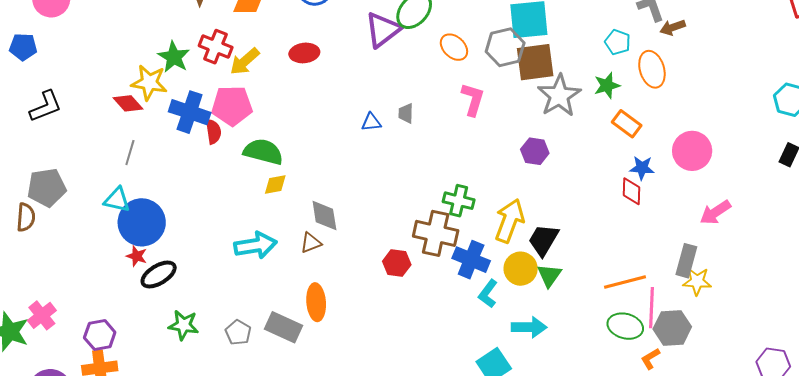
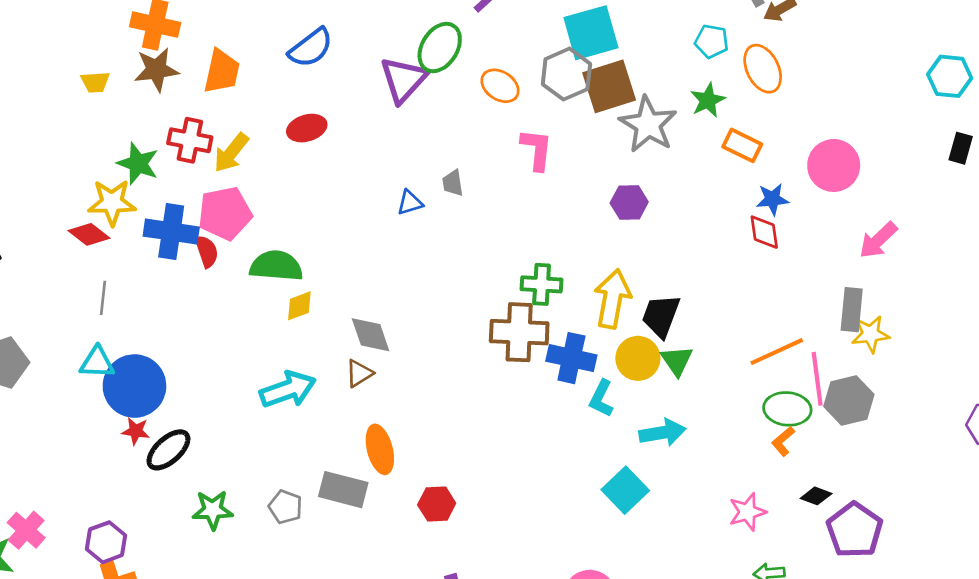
red hexagon: (397, 263) -> (437, 504), moved
orange L-shape: (650, 359) -> (783, 441), moved

